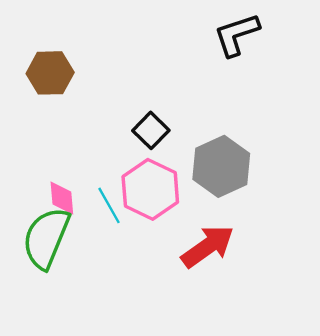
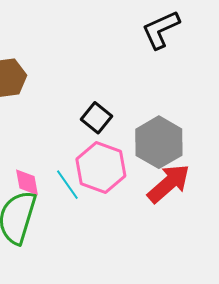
red arrow: (208, 246) -> (169, 183), moved

